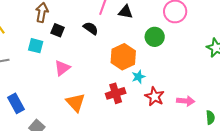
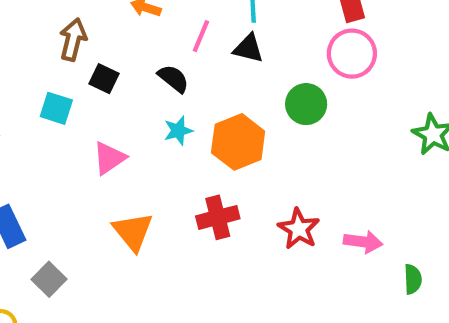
cyan star: (138, 77) -> (178, 131), moved

